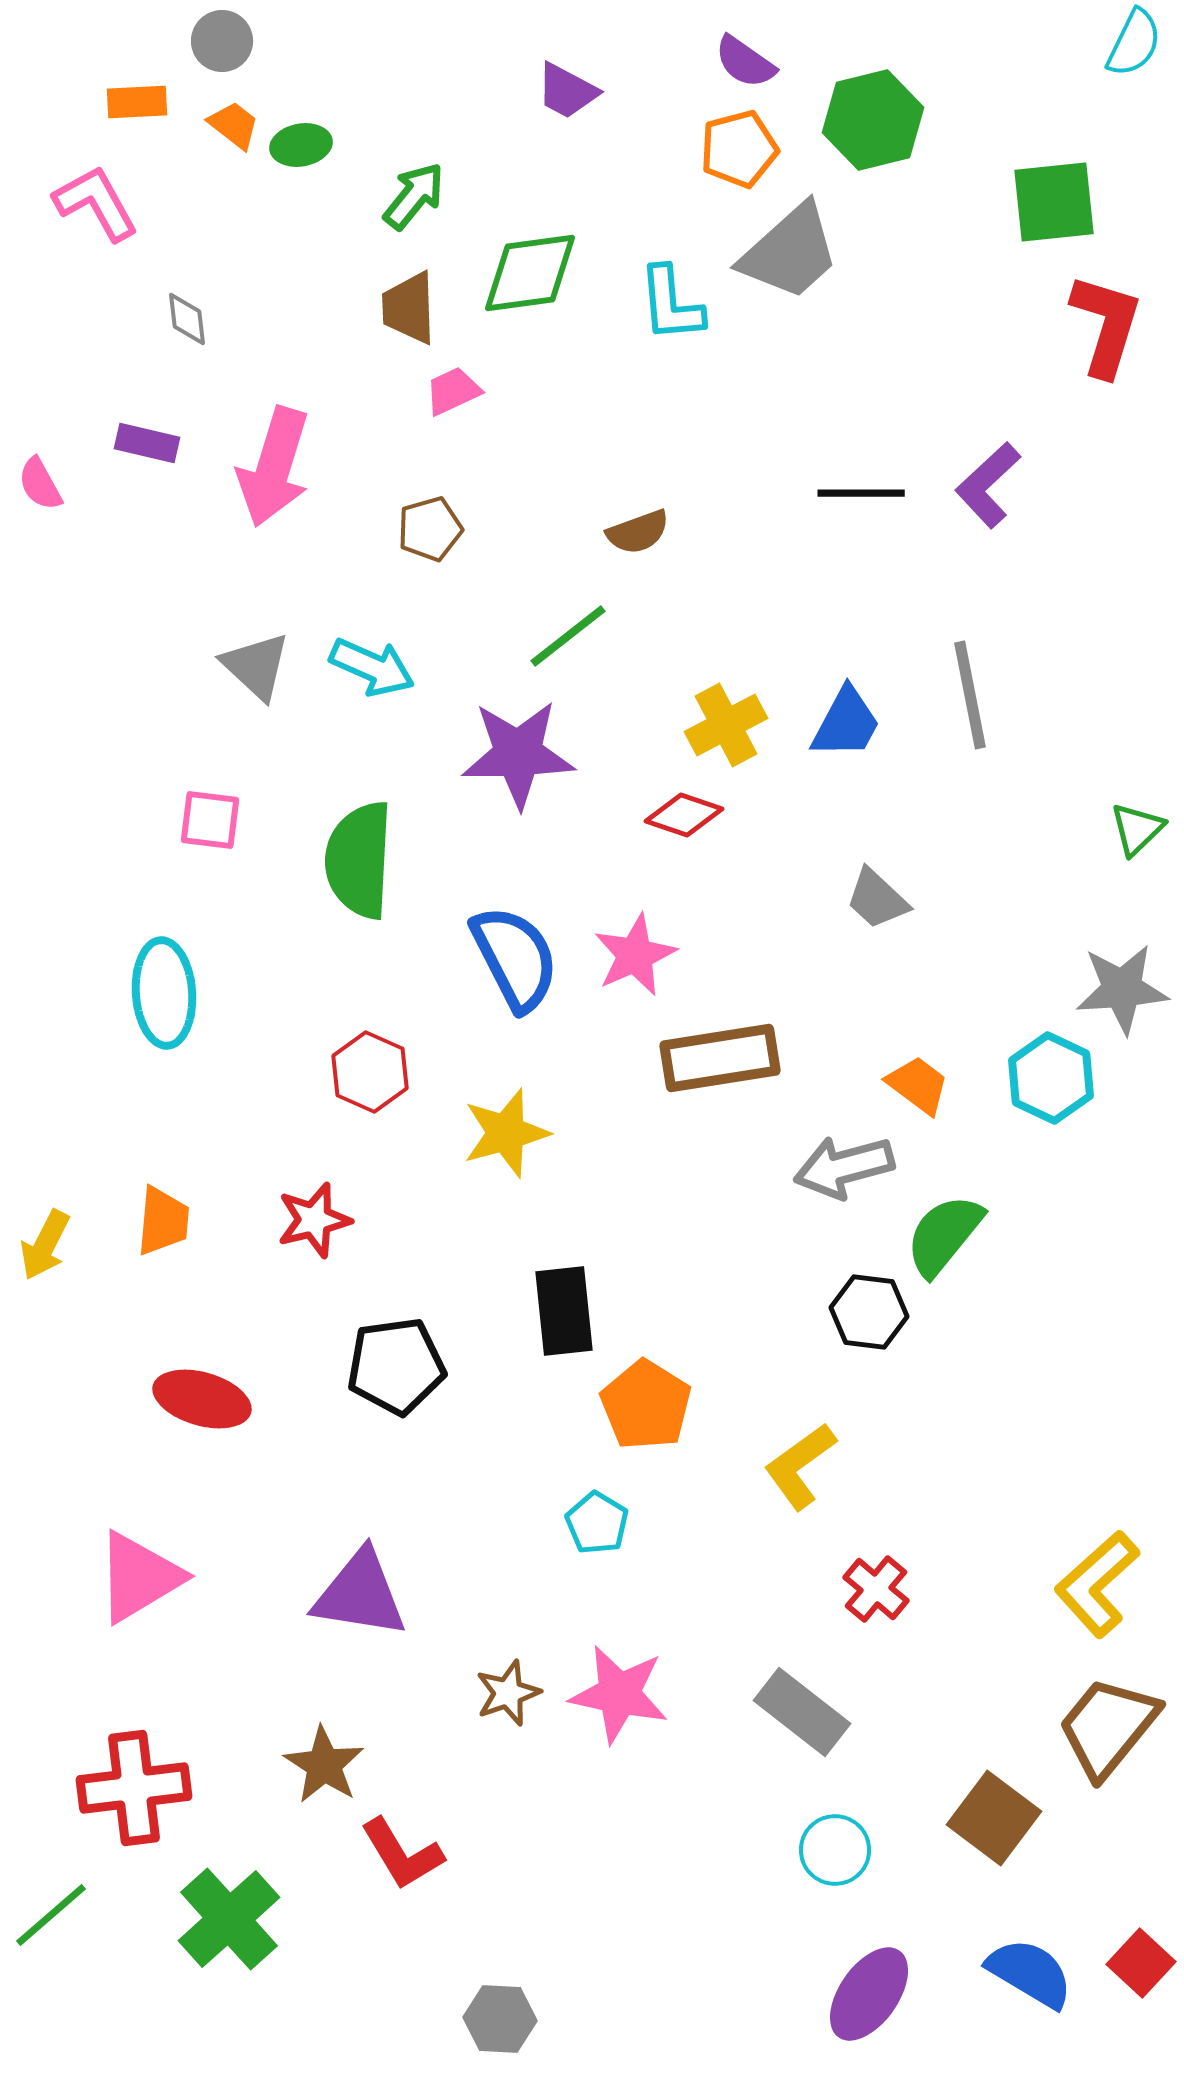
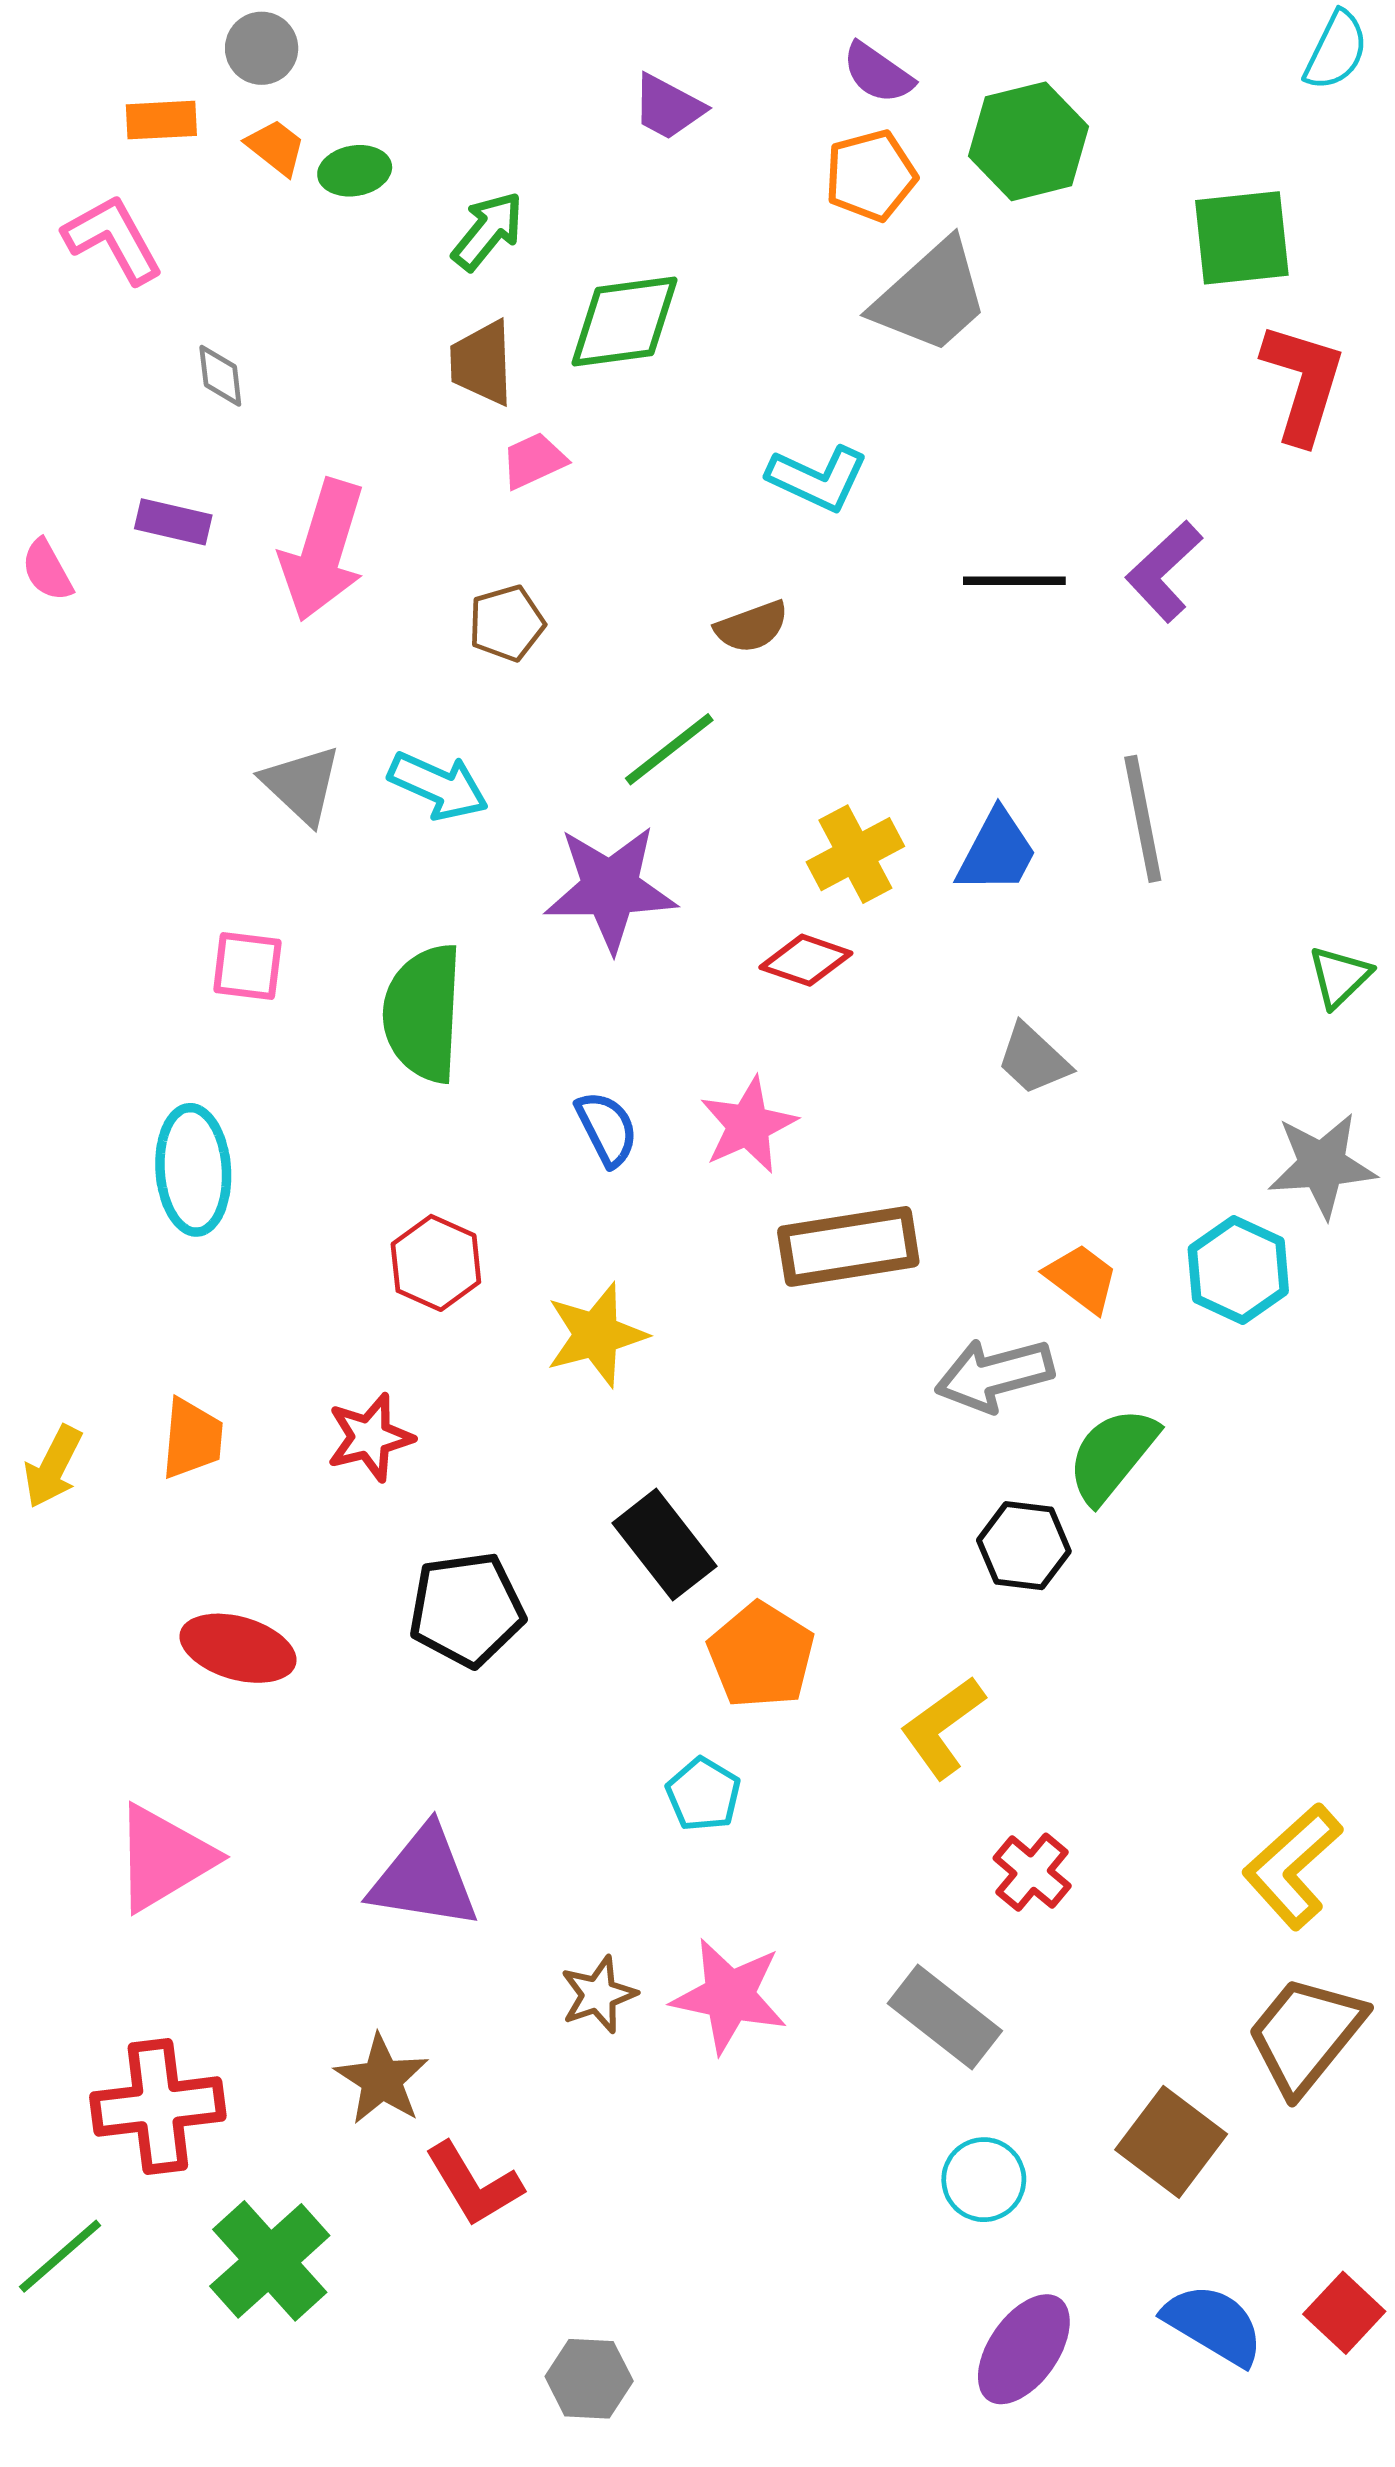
cyan L-shape: (671, 304) -> (818, 478), moved, turned -60
blue semicircle: (515, 958) -> (607, 1129), size x0.6
black rectangle: (564, 1311) -> (665, 1545), turned -32

